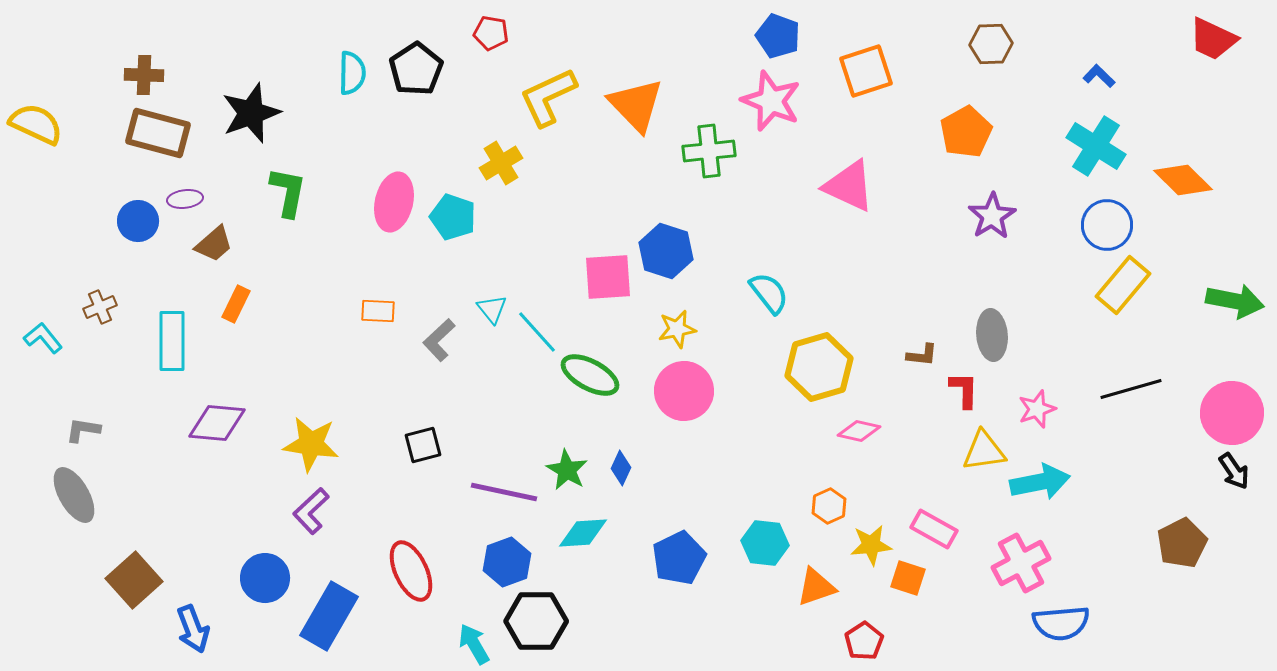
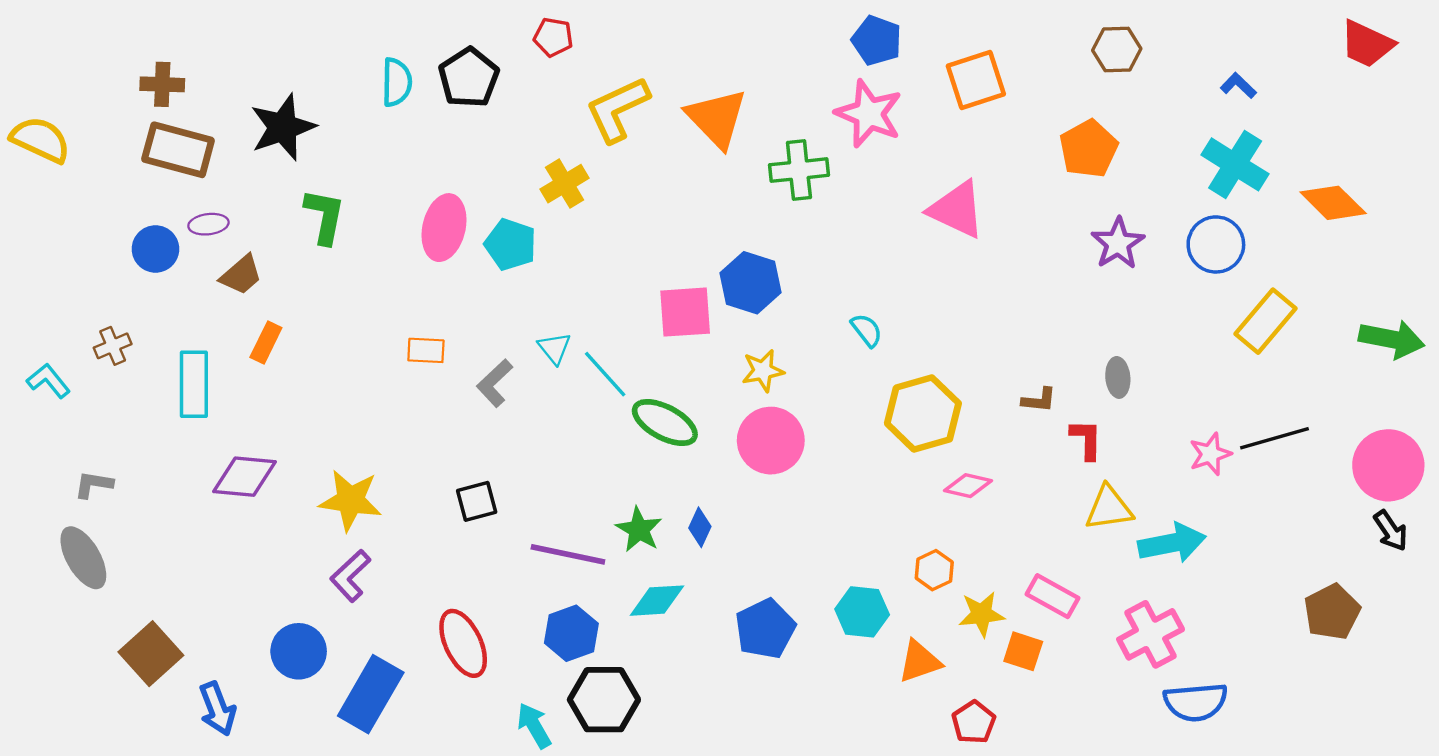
blue circle: (1107, 225) -> (1216, 244), moved
cyan semicircle: (769, 293) -> (867, 330), size x0.7
gray ellipse: (992, 335) -> (1118, 377), size x0.7
pink star: (1037, 409) -> (1210, 454), moved

